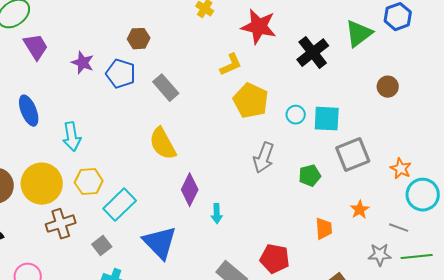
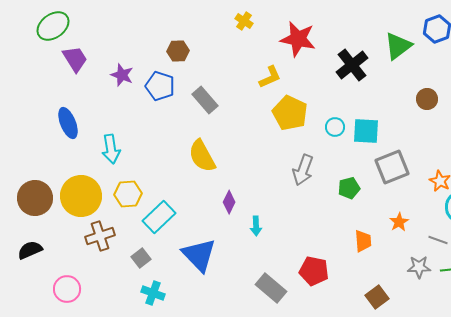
purple diamond: (190, 190) -> (229, 202), size x0.7

